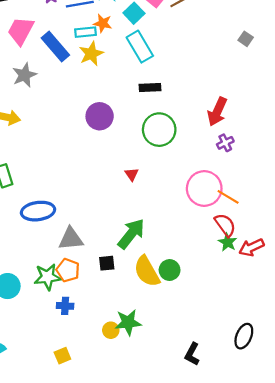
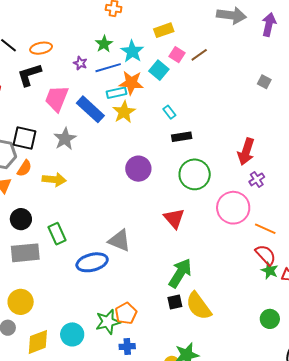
orange star: (103, 23) -> (131, 83), size x1.4
cyan rectangle: (140, 47) -> (169, 112), moved, size x0.5
red triangle: (132, 174) -> (174, 218), size x1.6
pink circle: (204, 189) -> (233, 208), moved
gray triangle: (71, 239) -> (119, 241), moved, turned 35
black square: (107, 263) -> (175, 302), moved
orange pentagon: (68, 270) -> (126, 313), turned 30
green circle: (170, 270) -> (270, 319), moved

